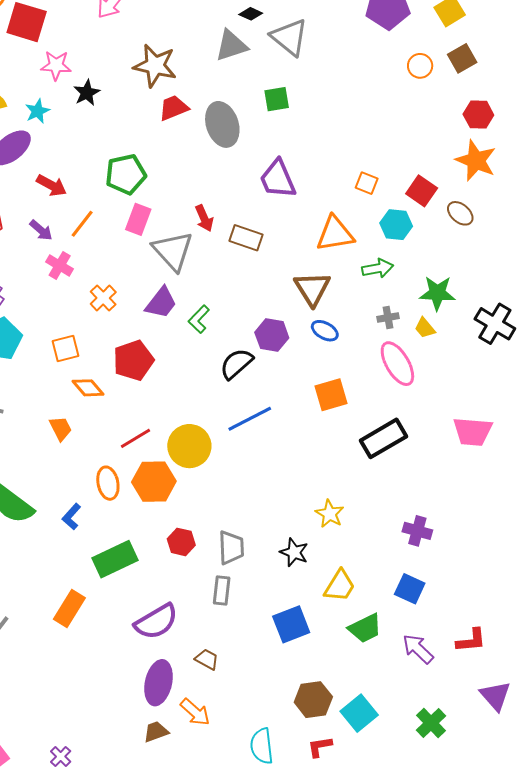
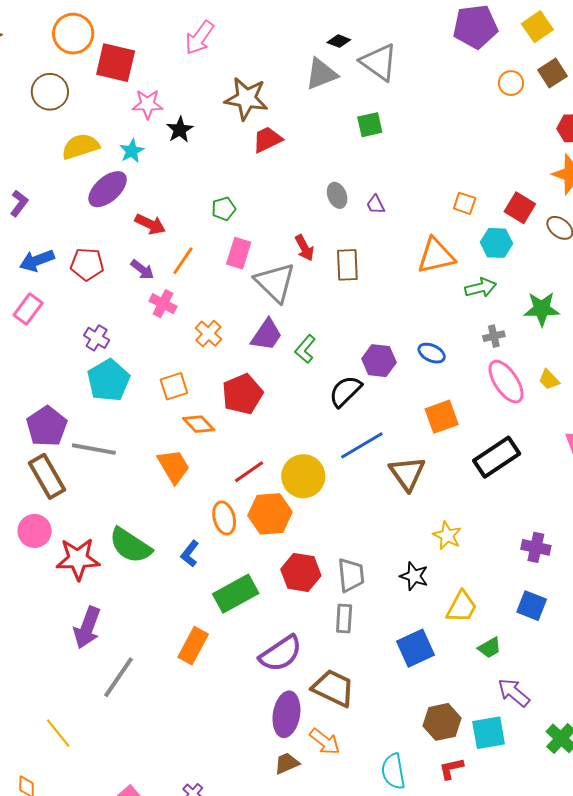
gray ellipse: (222, 124) -> (337, 195), moved, size x0.6
green pentagon: (126, 174) -> (224, 209), size x0.6
purple trapezoid: (278, 179) -> (376, 205), size x0.5
brown rectangle: (246, 238) -> (347, 265), turned 72
brown triangle: (312, 289) -> (407, 473), moved
yellow trapezoid: (425, 328) -> (549, 380), moved
orange trapezoid: (61, 428) -> (174, 466), size x1.4
red hexagon: (181, 542) -> (301, 572), size x1.4
green trapezoid: (365, 628) -> (490, 648), size x0.7
purple arrow: (418, 649) -> (514, 693), moved
brown trapezoid: (207, 659) -> (333, 688), size x1.8
cyan square: (359, 713) -> (489, 733), turned 33

